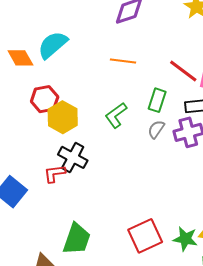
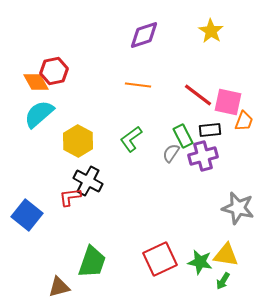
cyan semicircle: (53, 45) -> (39, 114), moved
red hexagon: (45, 99) -> (54, 71), moved
green rectangle: (157, 100) -> (183, 136), moved, turned -45

